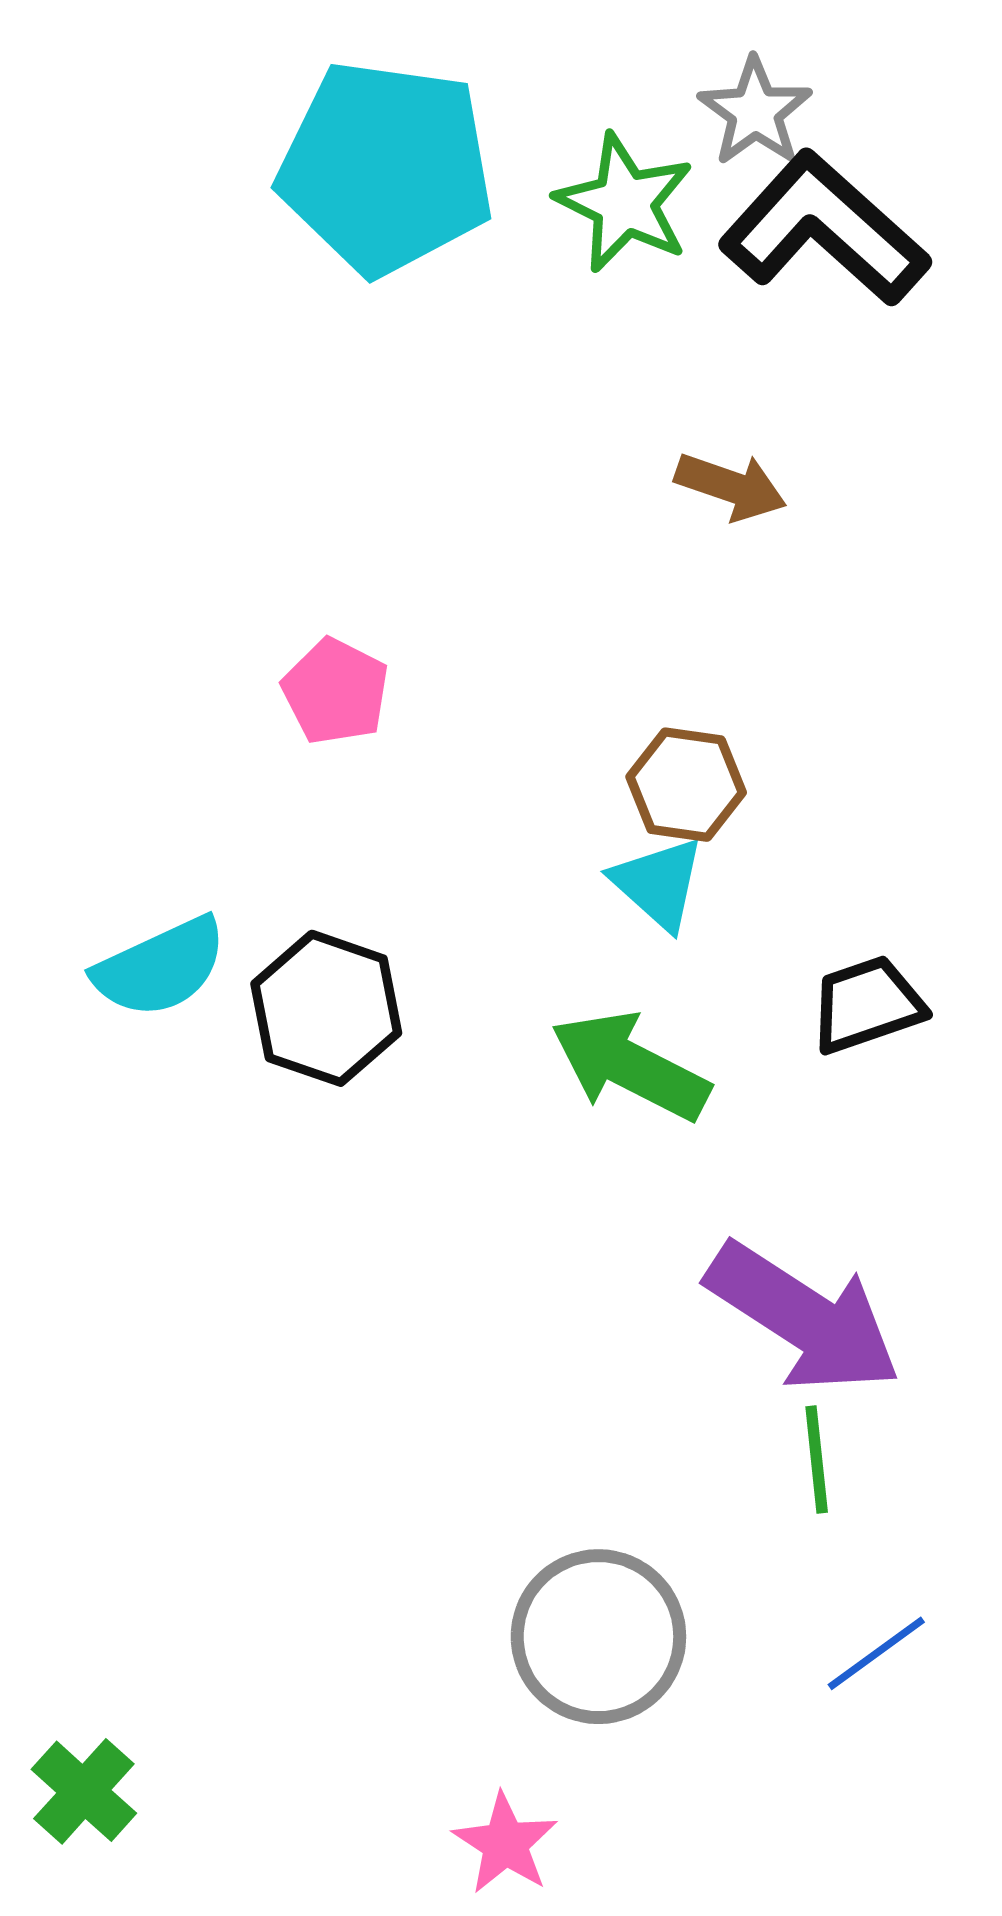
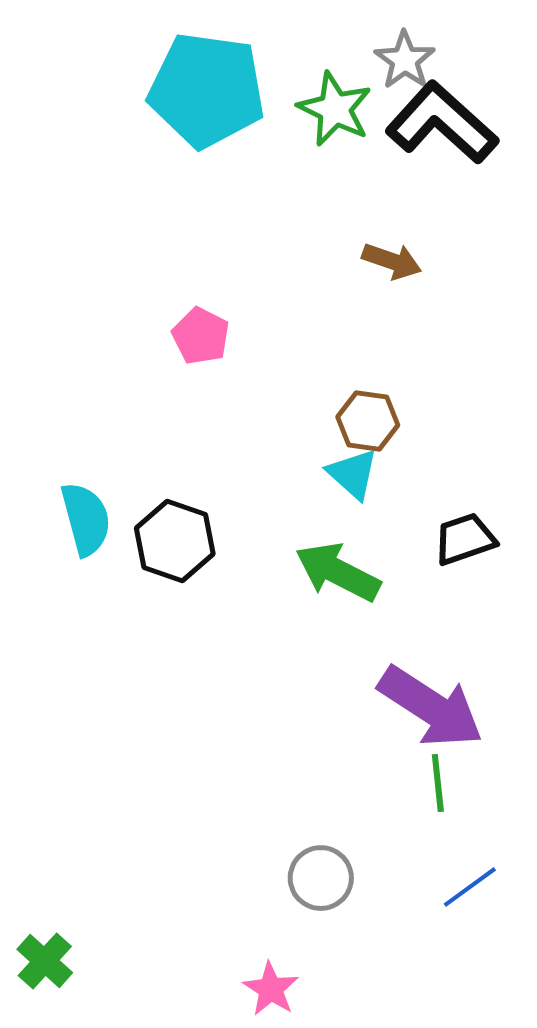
pink pentagon: (336, 691) -> (201, 336), moved
cyan semicircle: (160, 967) -> (86, 519), turned -80
gray circle: (598, 1637) -> (321, 878), size x0.7

